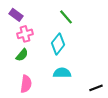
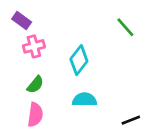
green line: (66, 17) -> (125, 27), moved
green semicircle: (22, 55) -> (35, 85), moved

